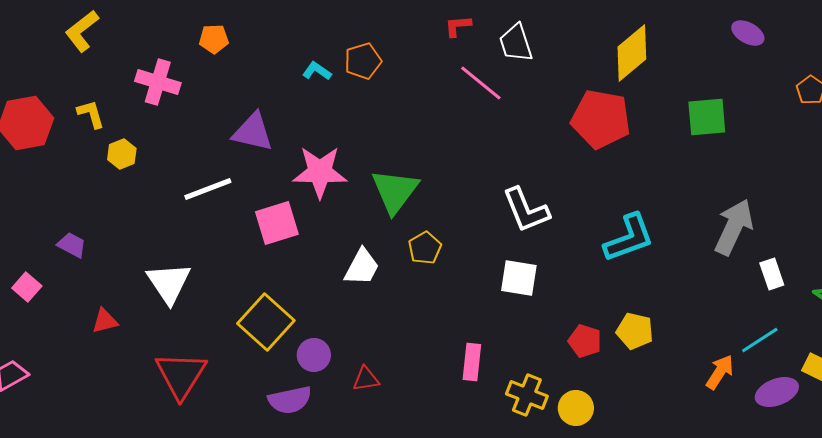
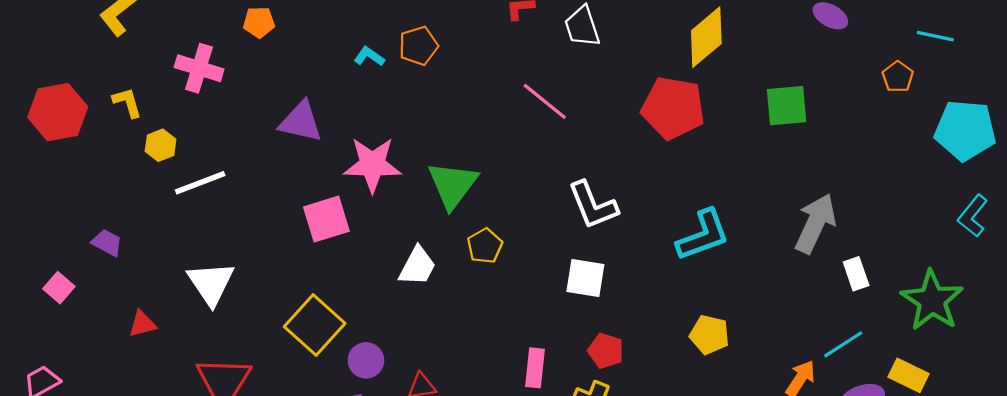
pink line: (481, 83) -> (545, 101), moved
white line: (208, 189) -> (200, 183), moved
red pentagon: (585, 341) -> (606, 351), moved

